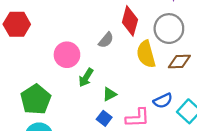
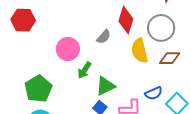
green triangle: (110, 94) -> (105, 86), size x1.5

